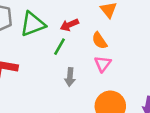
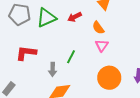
green line: (60, 47) -> (71, 57), moved
gray arrow: (70, 77) -> (53, 69), moved

